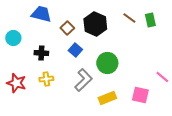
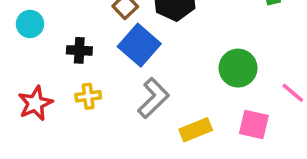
blue square: (75, 50) -> (139, 45), size x1.6
green circle: (107, 63) -> (238, 68), moved
red star: (16, 83) -> (35, 103), turned 30

